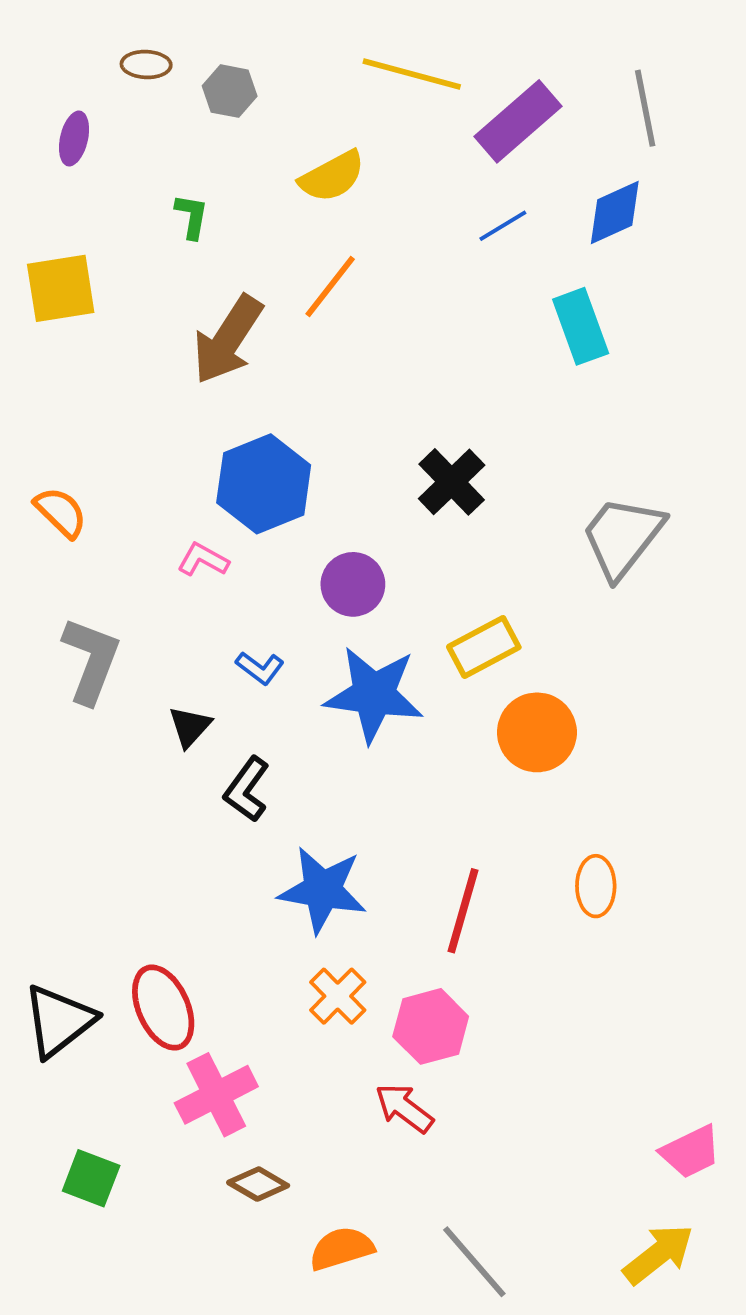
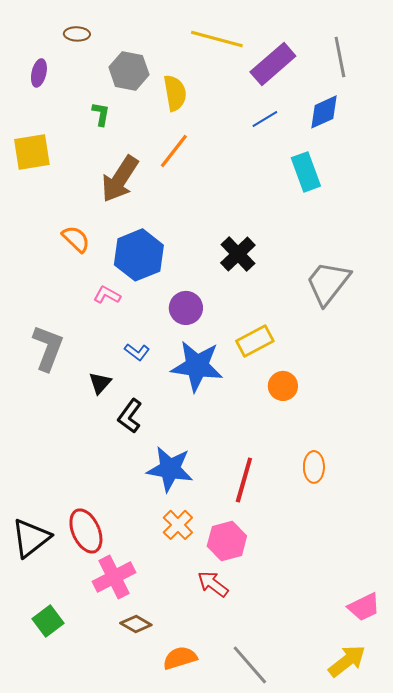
gray hexagon: (230, 91) -> (129, 71), moved, size x1.4
yellow semicircle: (332, 176) -> (175, 93), turned -72
orange semicircle: (61, 512) -> (76, 239), moved
orange circle: (537, 732) -> (283, 386), size x0.7
green square: (91, 1178) -> (48, 621), turned 32

